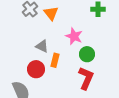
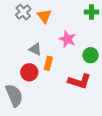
green circle: (87, 54) -> (91, 55), moved
red L-shape: (86, 78) -> (79, 81), turned 85

